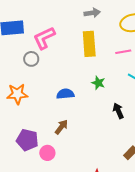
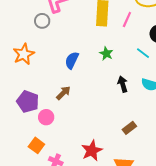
pink line: (123, 52) -> (127, 20), moved, turned -63
orange star: (17, 94) -> (24, 54), turned -30
blue semicircle: (65, 94) -> (72, 60), turned -66

